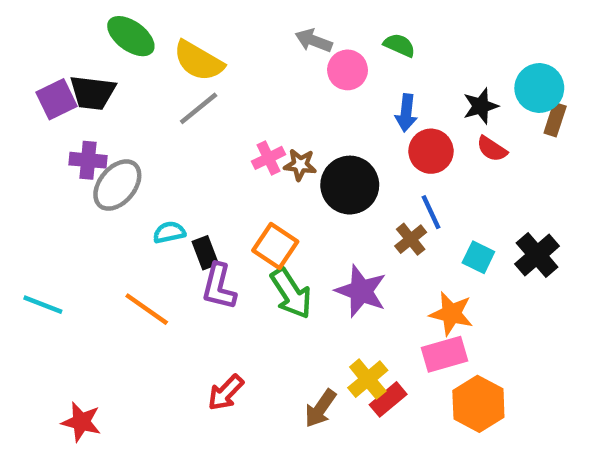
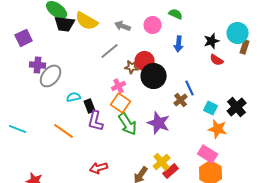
gray arrow: (314, 41) -> (123, 26), moved
black trapezoid: (93, 93) -> (65, 24), moved
gray line: (199, 108) -> (110, 51), moved
red circle: (431, 151) -> (145, 61), moved
pink cross: (269, 158) -> (119, 86), moved
orange star: (451, 314) -> (218, 129), moved
pink rectangle: (445, 354) -> (208, 154), moved, turned 48
red arrow: (226, 393) -> (99, 168), turned 30

